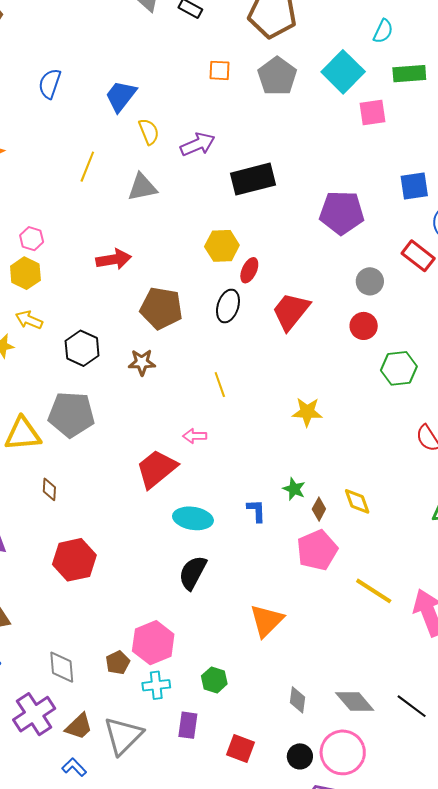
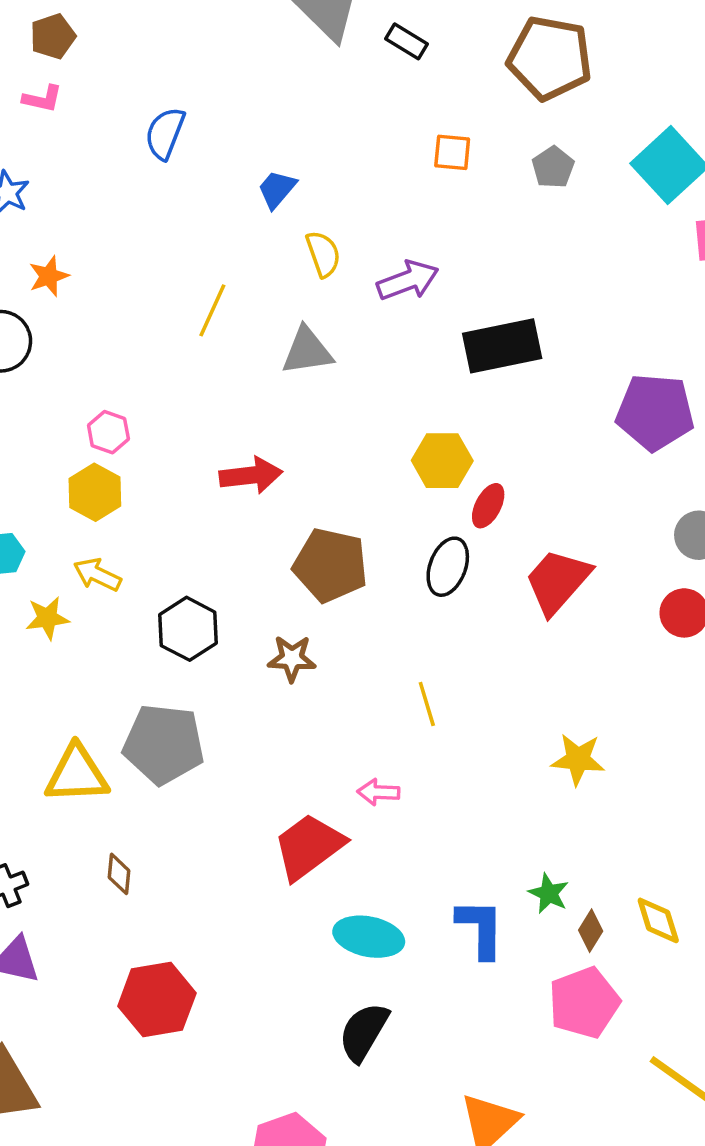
gray pentagon: (277, 76) -> (553, 167), size x0.6
blue semicircle: (50, 84) -> (165, 133), moved
blue trapezoid: (121, 96) -> (277, 189), size x0.7
blue L-shape: (256, 511) -> (481, 928), size x1.5

